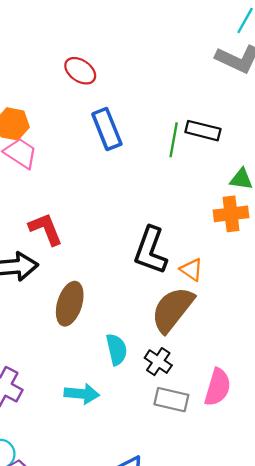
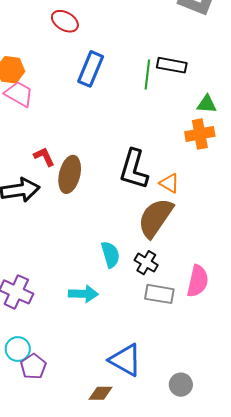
blue rectangle: (107, 129) -> (91, 69), turned 48
red L-shape: (46, 229) -> (44, 157), size x0.7
brown ellipse: (70, 304) -> (70, 174), moved

